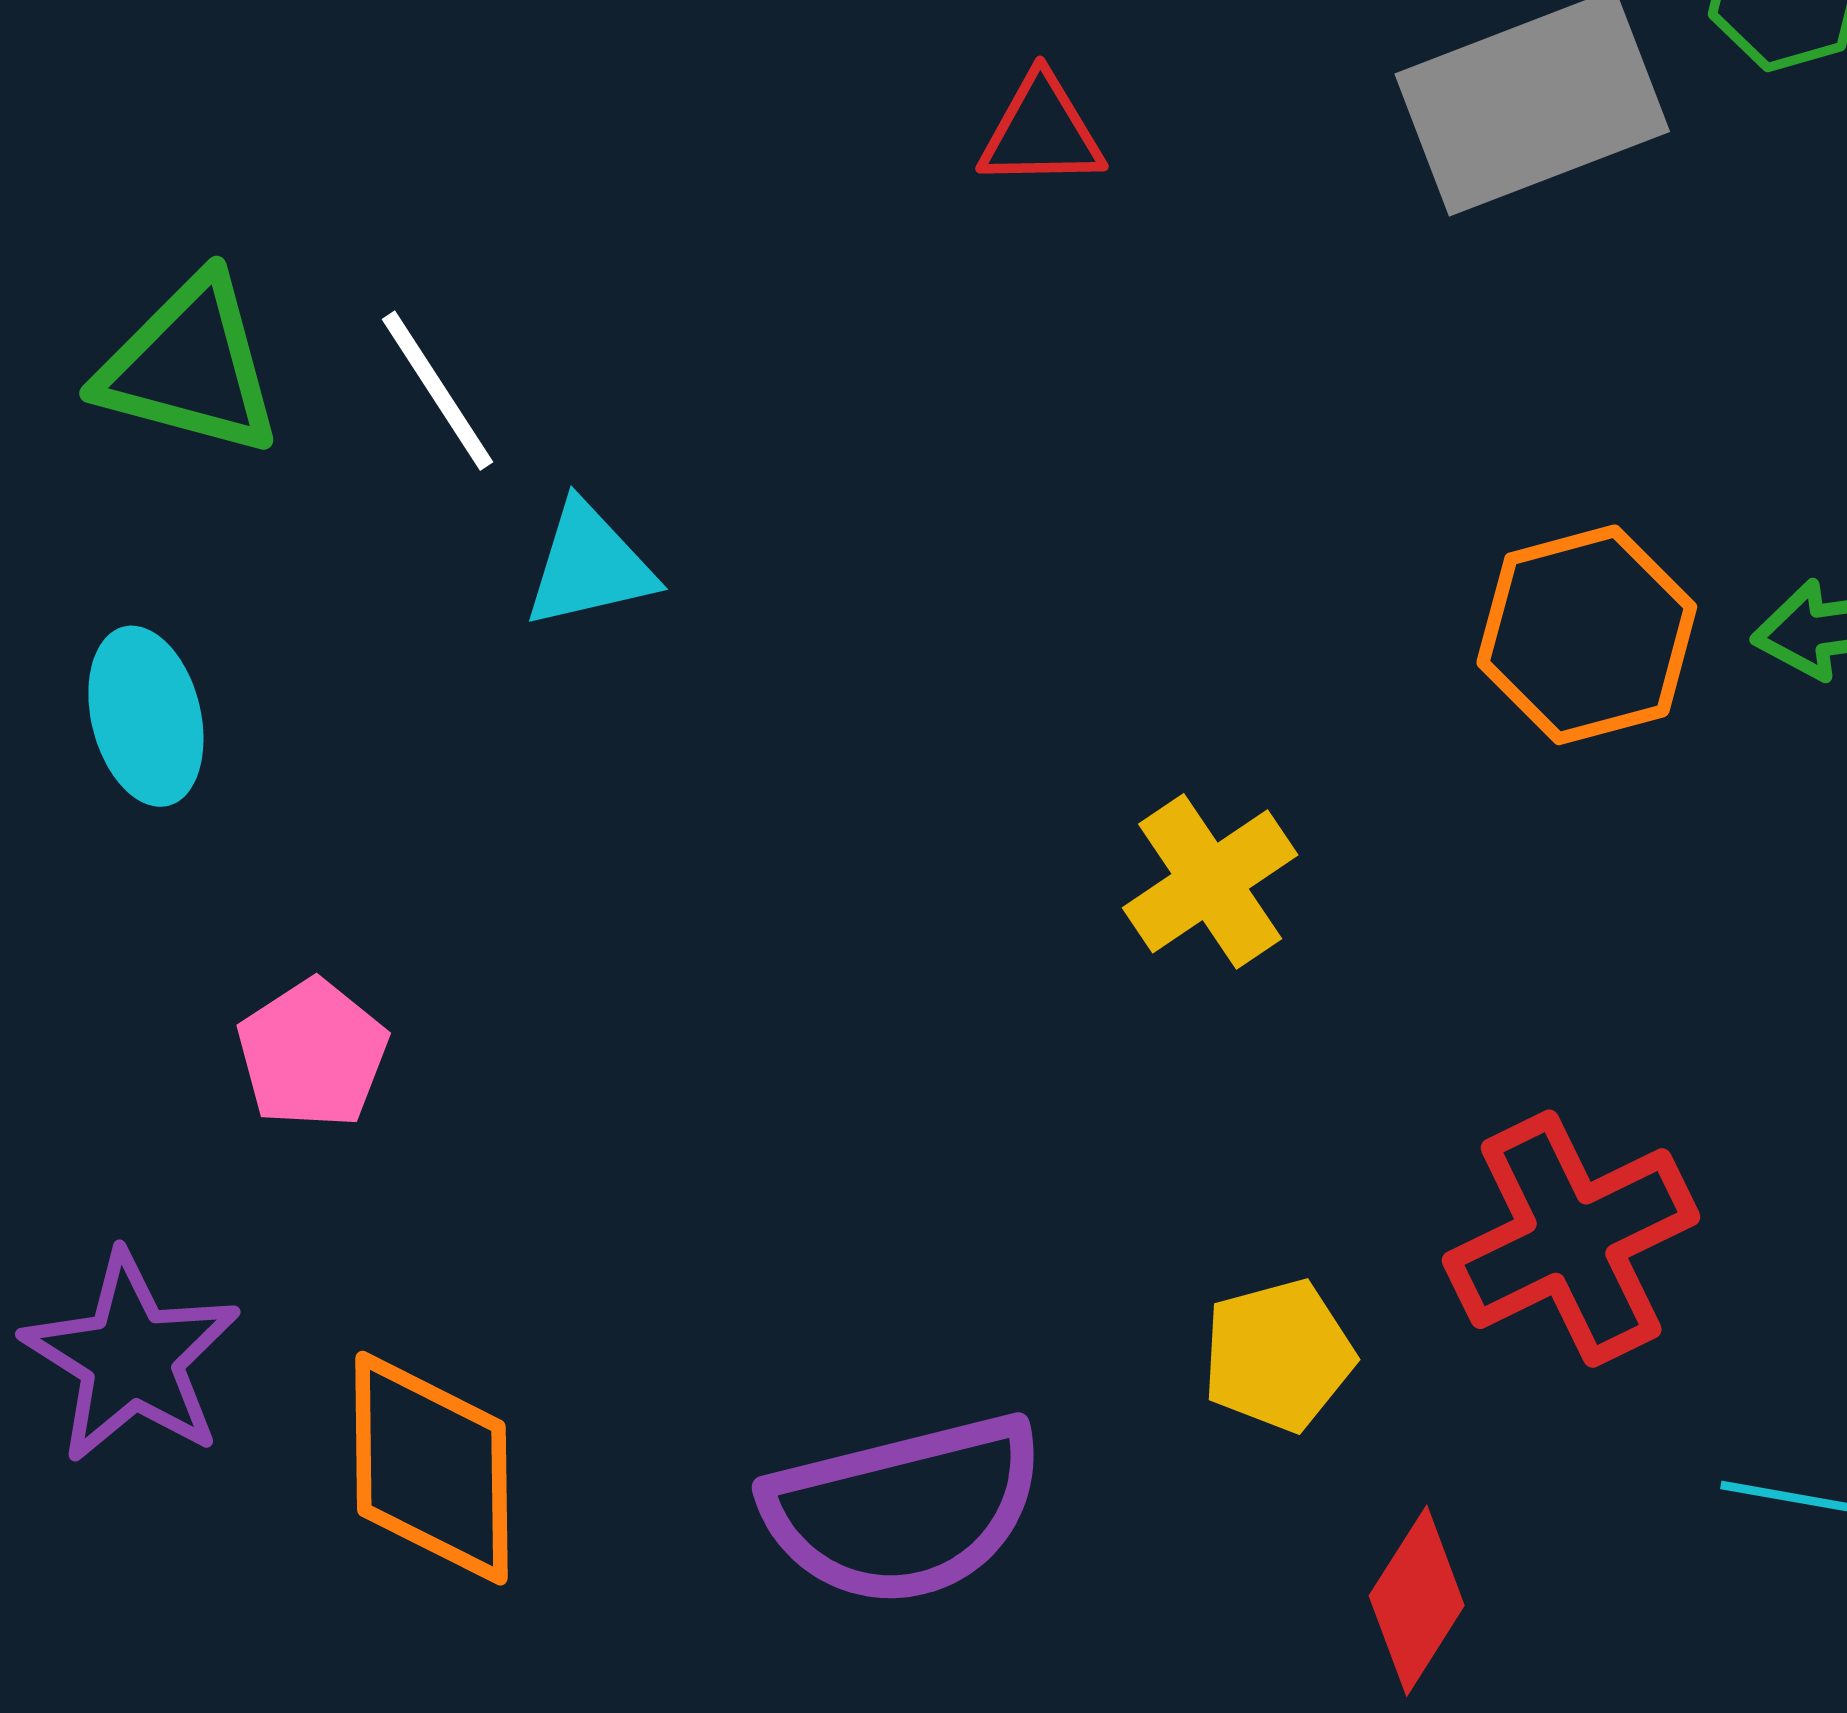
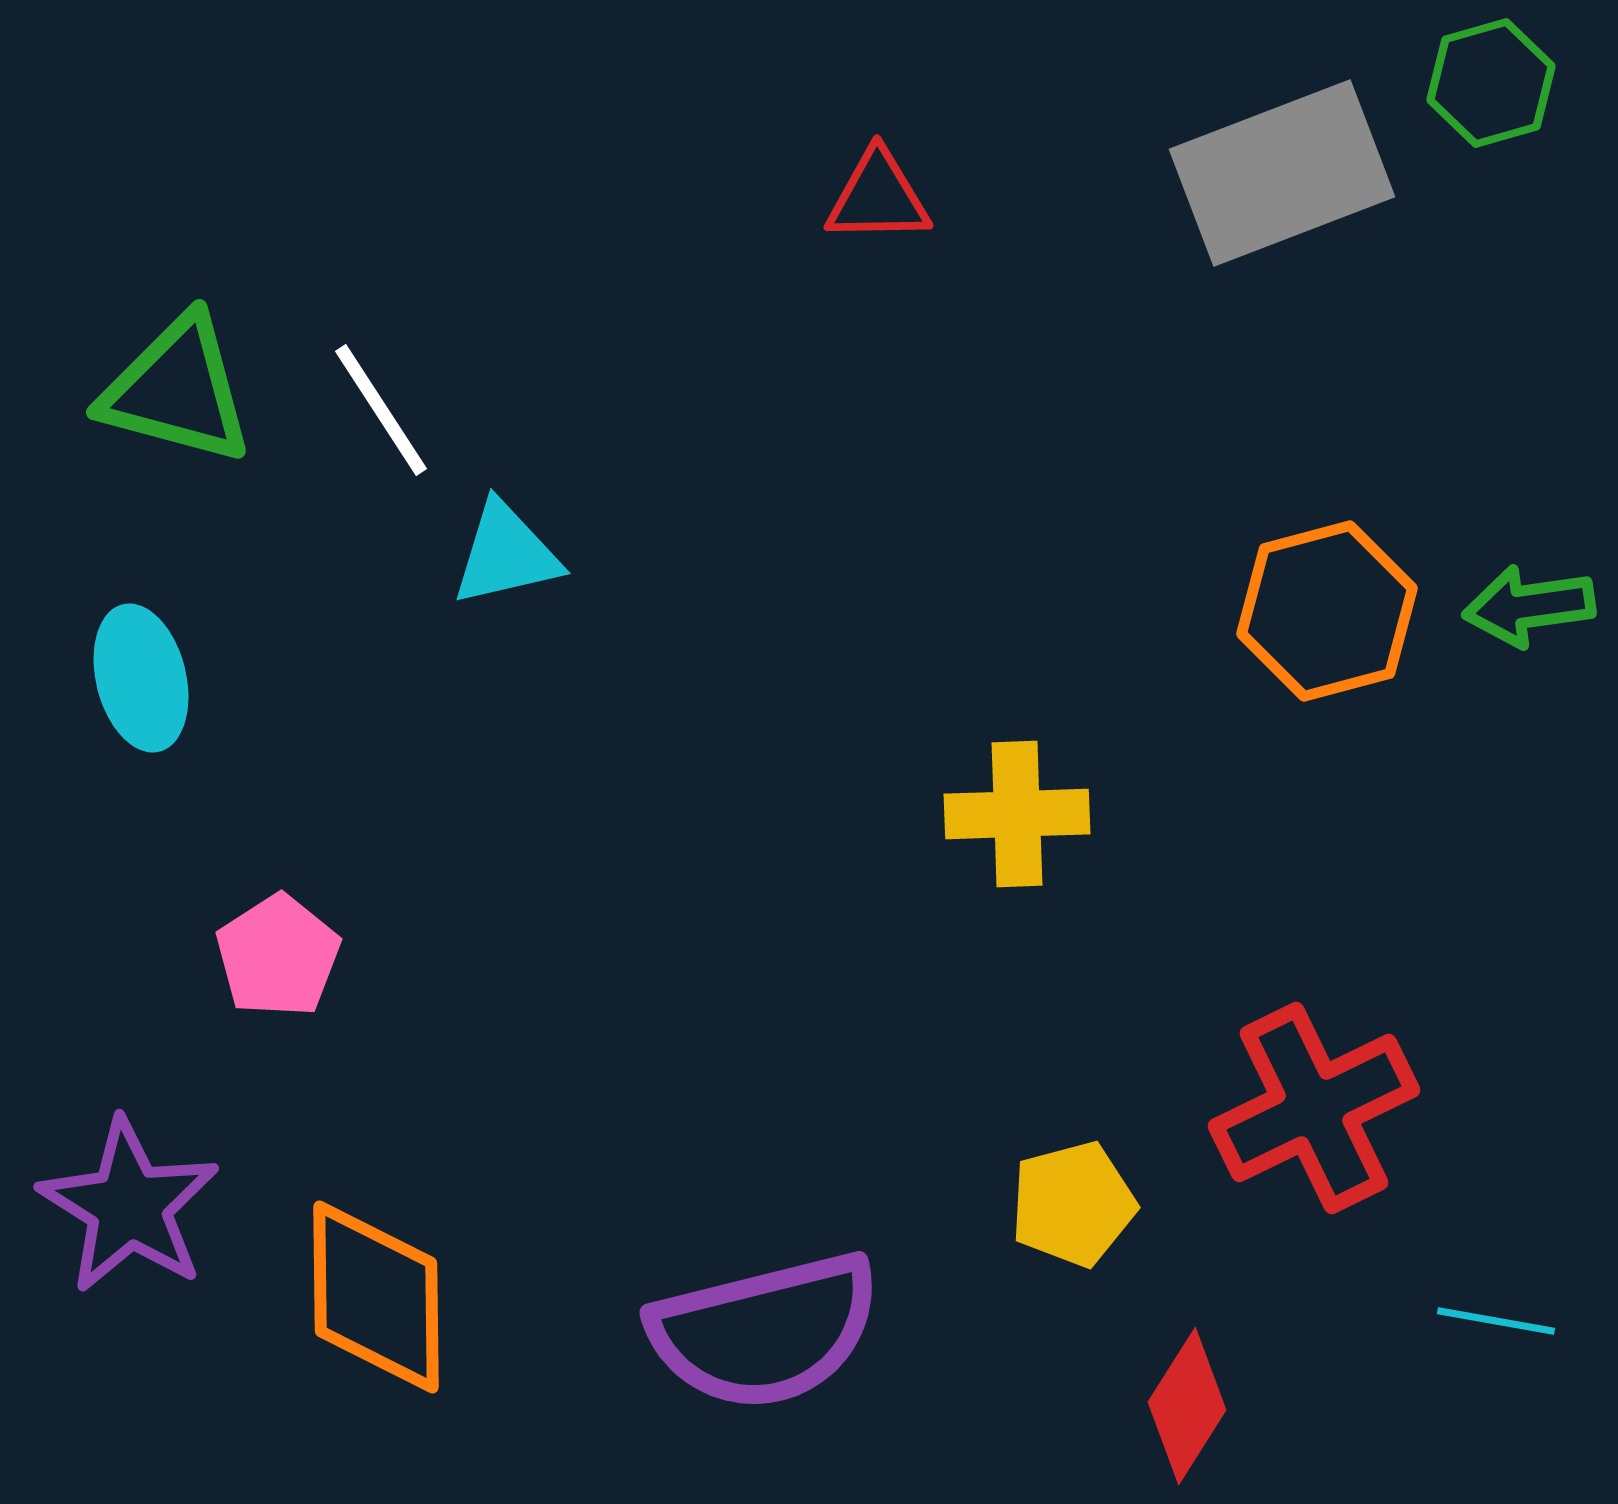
yellow cross: (1210, 881) -> (1017, 814), turned 32

